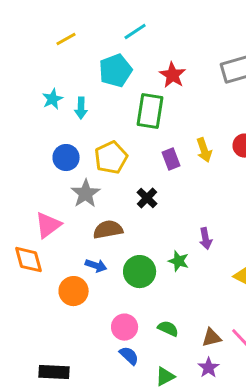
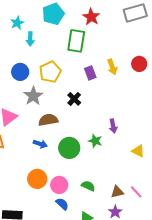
cyan star: (53, 99) -> (17, 23), moved
orange circle: (74, 291) -> (37, 179), moved

